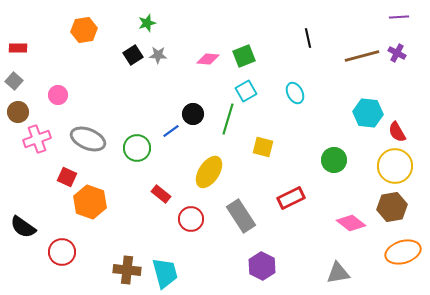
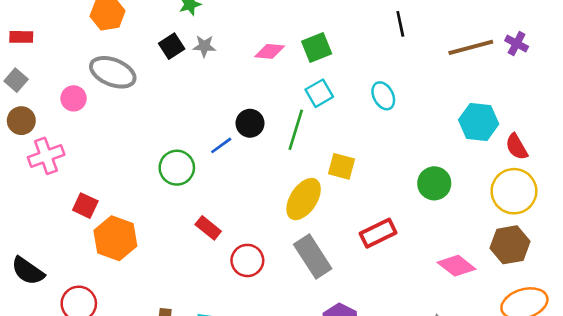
gray ellipse: (88, 139) -> (113, 72), moved
yellow ellipse: (209, 172) -> (304, 199), moved

